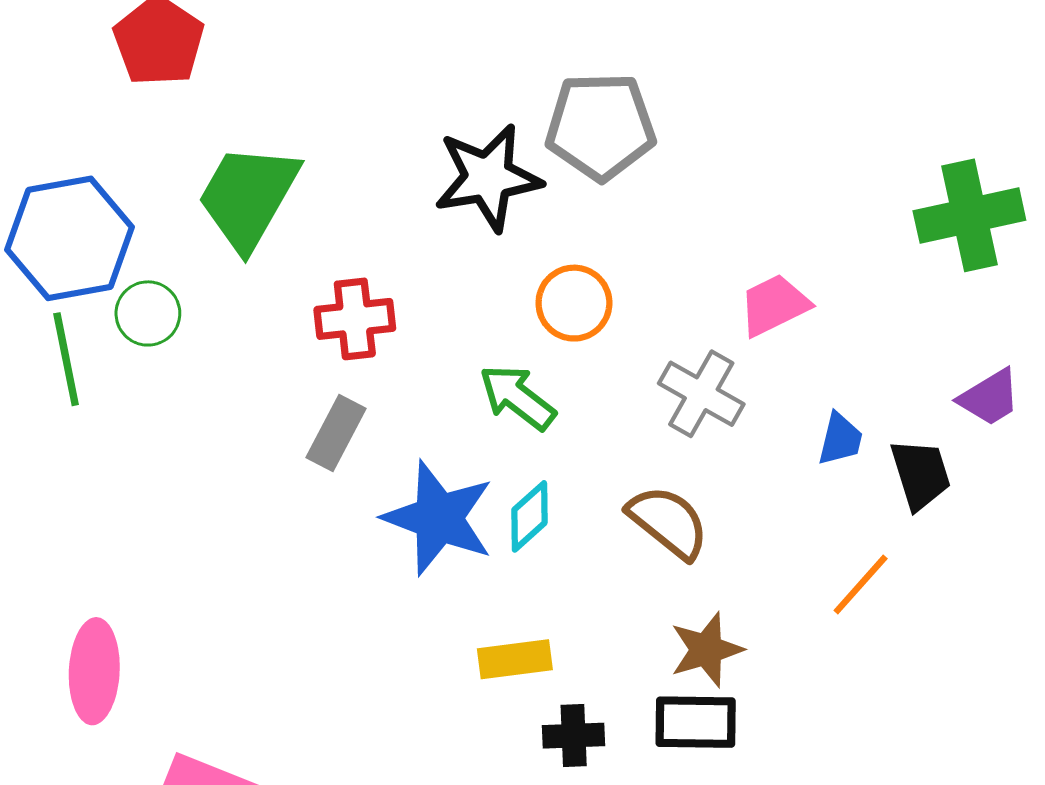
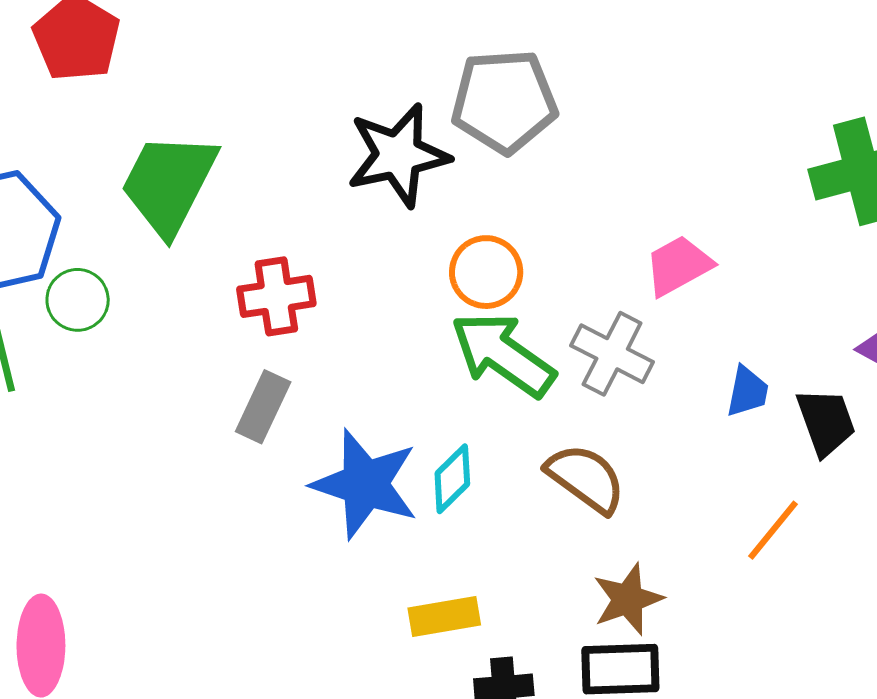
green arrow: (517, 397) -> (503, 354), moved, size x1.4

